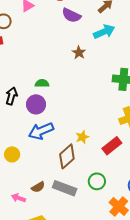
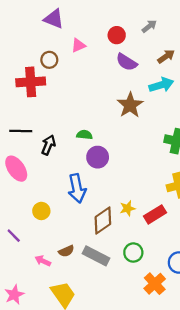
brown star: (79, 53) -> (130, 105), size x1.6
purple circle: (36, 104) -> (98, 157), moved
blue arrow: (41, 131) -> (77, 188), turned -85
yellow star: (82, 137) -> (127, 208), moved

